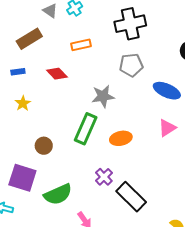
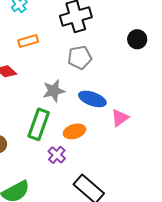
blue ellipse: (167, 91) -> (92, 99), moved
purple cross: (104, 177) -> (57, 155), moved

